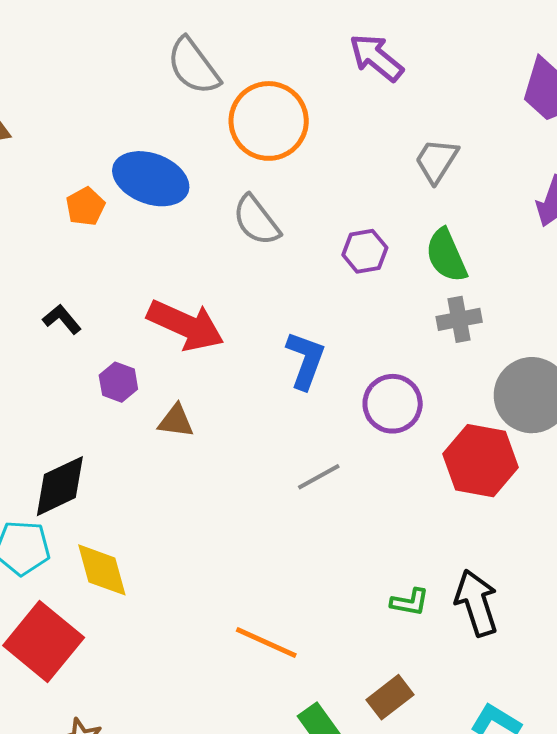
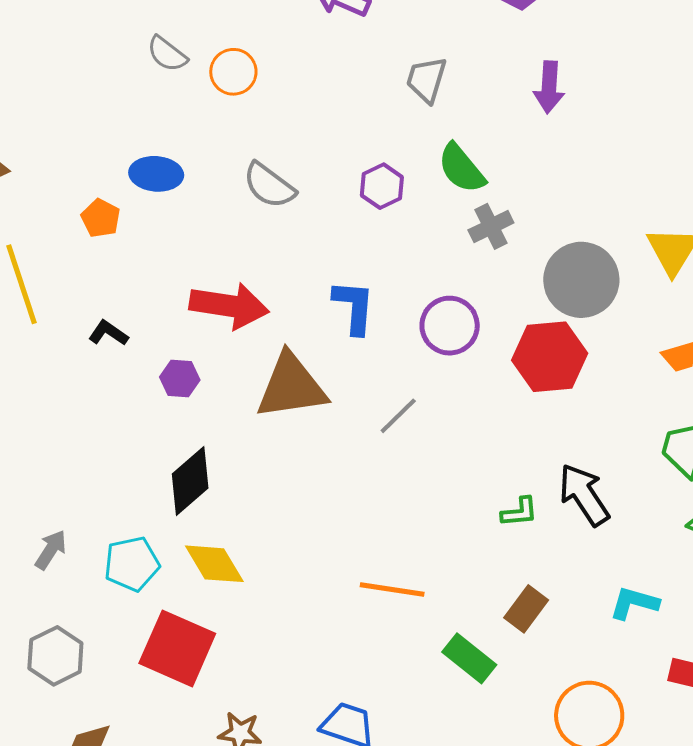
gray semicircle: (193, 66) -> (167, 54), size x0.7
orange circle: (269, 121) -> (233, 72), moved, size x0.6
blue ellipse: (151, 179) -> (156, 174), size x0.7
brown triangle: (176, 421) -> (291, 386), moved, size x2.0
black diamond: (60, 486) -> (190, 481), moved

